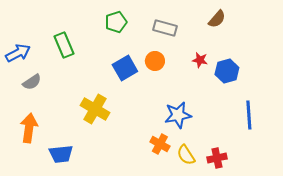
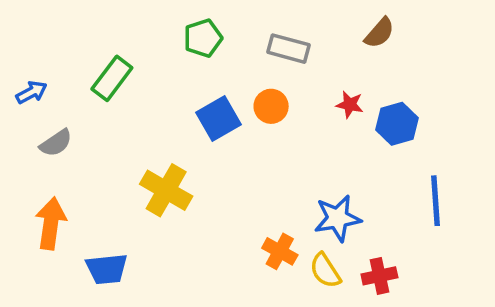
green rectangle: (64, 45) -> (112, 78), turned 60
blue arrow: (18, 53) -> (31, 92), size x0.7
blue star: (178, 115) -> (337, 218), moved

